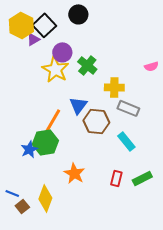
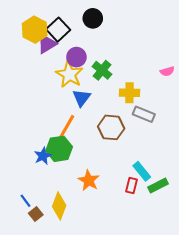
purple triangle: (33, 39) -> (47, 44), size x1.5
blue triangle: (78, 105) -> (82, 98), moved
cyan rectangle: (126, 141) -> (142, 171), moved
blue line: (12, 193) -> (25, 201), turned 32

